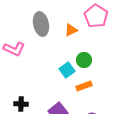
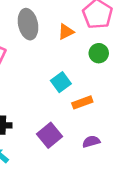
green circle: (84, 60) -> (99, 53), moved

